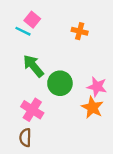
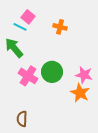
orange cross: (80, 31) -> (60, 27), moved
green arrow: (33, 66) -> (14, 48), moved
pink cross: (32, 110) -> (28, 76), moved

